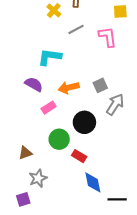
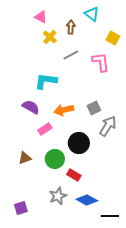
yellow square: (120, 11) -> (113, 38), turned 32
brown triangle: (25, 153) -> (25, 158), moved
gray star: (38, 178) -> (58, 196), moved
blue diamond: (93, 182) -> (87, 200), turned -50
purple square: (23, 199) -> (21, 208), moved

